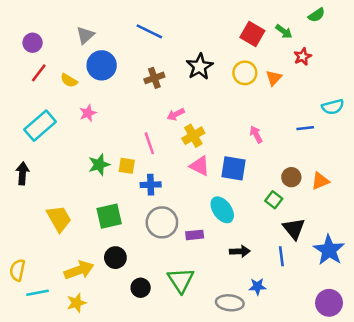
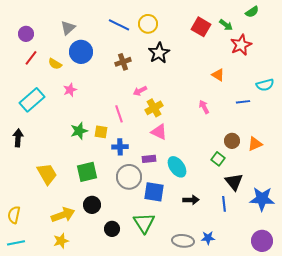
red star: (303, 57) -> (241, 45), size x1.5
yellow circle: (245, 73) -> (148, 24), moved
orange triangle: (274, 78) -> (218, 75), moved, turned -40
blue square: (234, 168) -> (154, 192), moved
purple rectangle: (195, 235) -> (149, 159), moved
blue star: (329, 250) -> (262, 199), turned -30
blue star: (257, 286) -> (208, 238), moved
cyan line: (38, 293) -> (16, 243), moved

